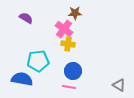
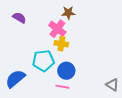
cyan pentagon: (38, 61) -> (43, 61), moved
blue semicircle: (22, 79) -> (15, 79), turned -50

